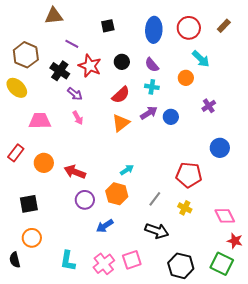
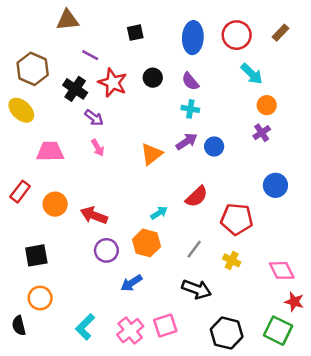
orange circle: (186, 78) -> (267, 105), moved
red semicircle: (121, 95) -> (197, 197), moved
cyan L-shape: (68, 261) -> (85, 327), turned 35

